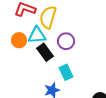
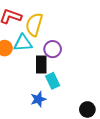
black rectangle: (45, 52) -> (41, 64), moved, turned 36

